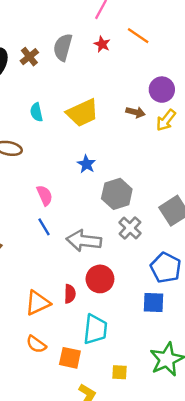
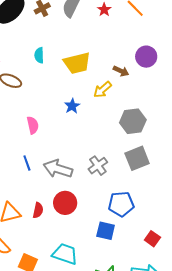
yellow arrow: (166, 120) -> (103, 90), moved
gray hexagon: (117, 194) -> (133, 121), moved
blue line: (44, 227) -> (27, 163), moved
blue pentagon: (166, 268) -> (121, 204), turned 30
cyan trapezoid: (95, 329) -> (65, 254), moved, turned -88

